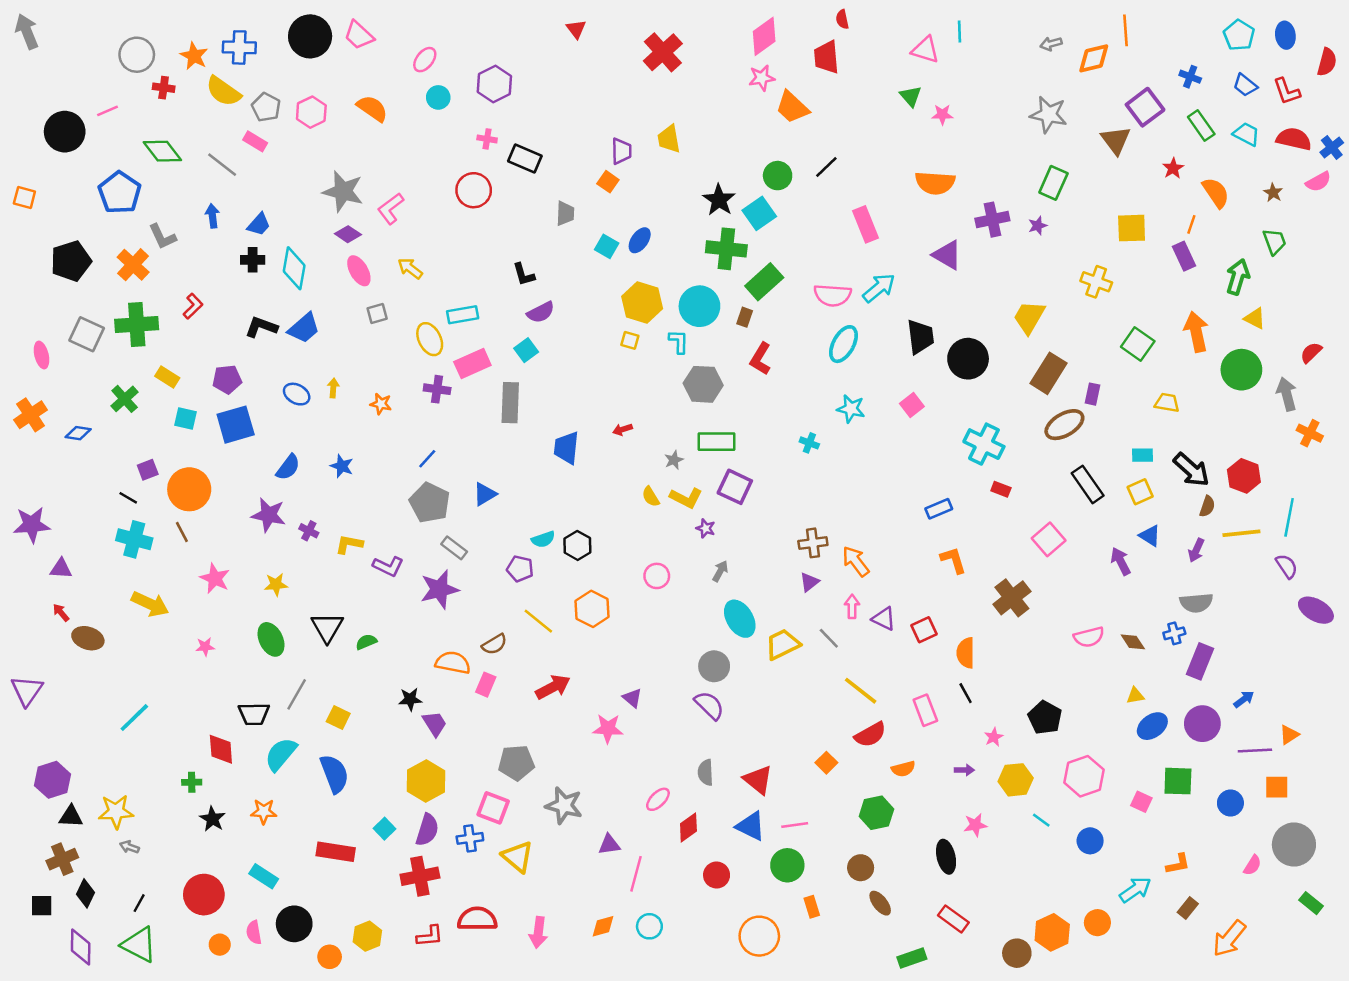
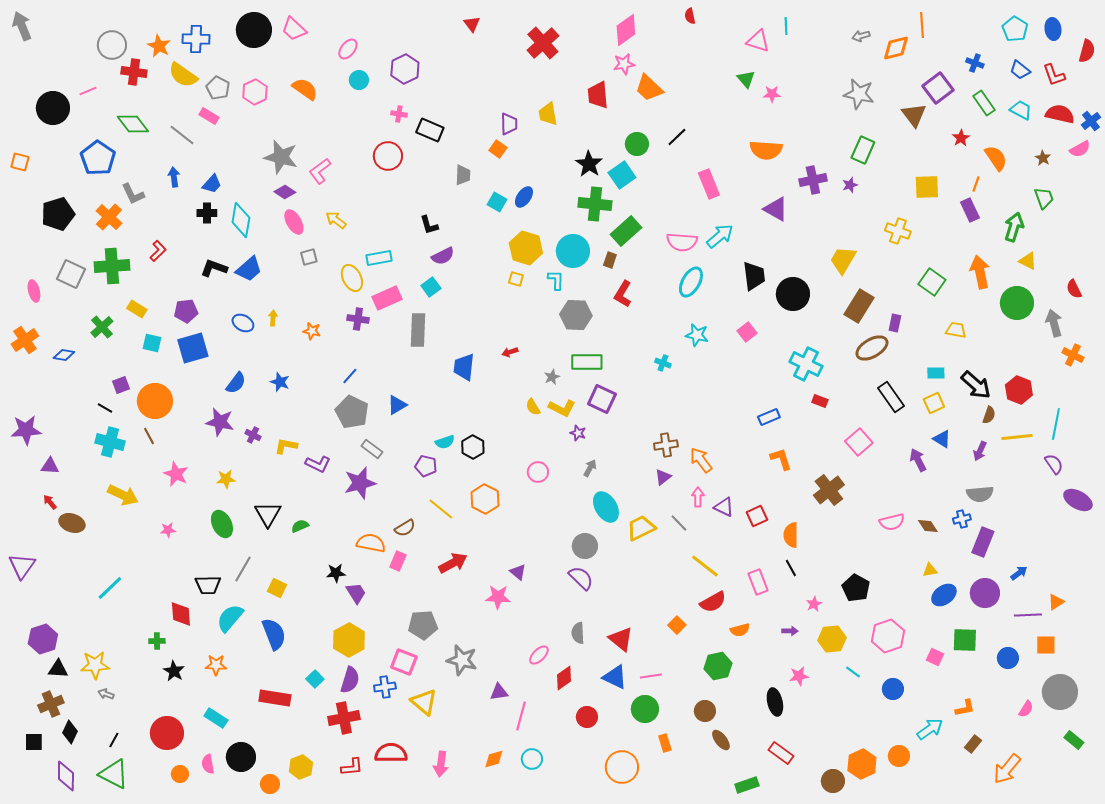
red trapezoid: (826, 57) -> (598, 95), moved
red cross: (164, 88) -> (134, 72), size x1.4
red semicircle: (1311, 353) -> (1074, 289), turned -72

